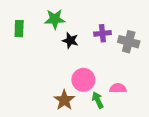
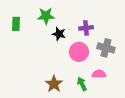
gray cross: (129, 42) -> (106, 48), moved
pink circle: (83, 80) -> (79, 52), moved

